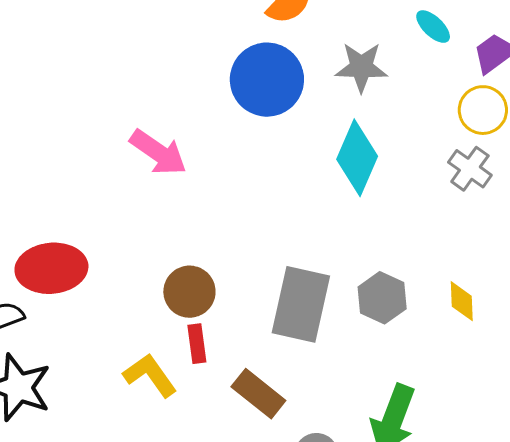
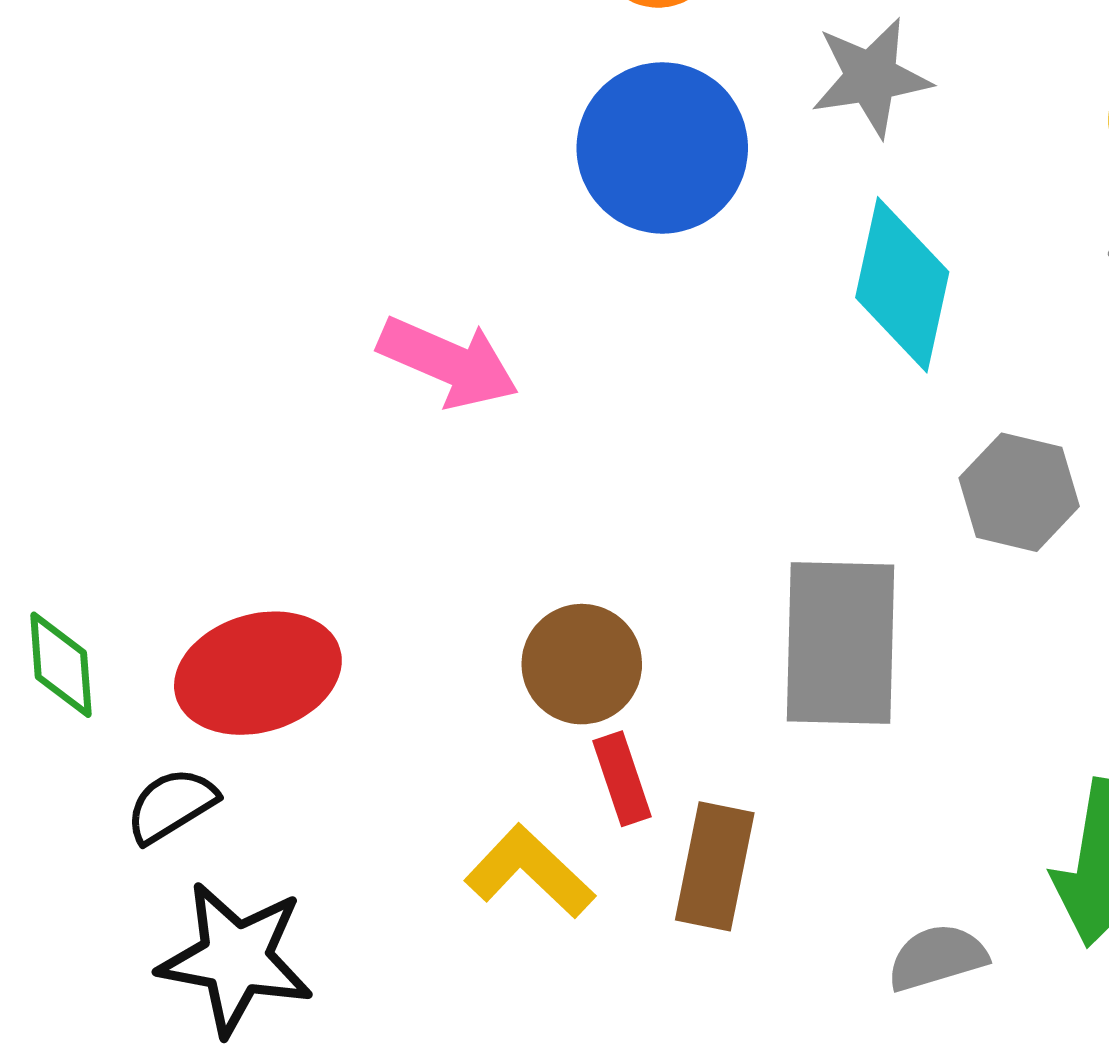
gray hexagon: (382, 298) -> (1019, 492), moved
brown rectangle: (258, 394) -> (715, 866), moved, turned 74

